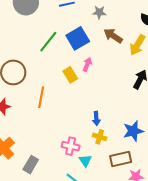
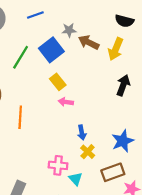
gray star: (99, 12) -> (69, 30), moved
pink arrow: (87, 64) -> (66, 102), moved, turned -96
yellow rectangle: (70, 75) -> (58, 82), moved
yellow cross: (100, 137) -> (88, 152), turned 32

